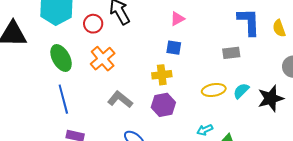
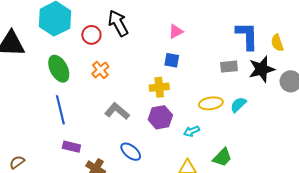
orange cross: (103, 59) -> (100, 70), size x0.7
black star: (271, 98) -> (262, 69), moved
cyan arrow: (205, 130) -> (191, 131), moved

